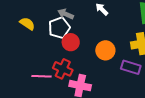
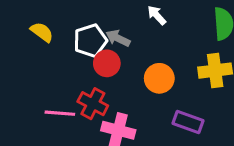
gray arrow: (66, 14) -> (118, 38), moved
purple rectangle: (131, 67) -> (188, 122), moved

